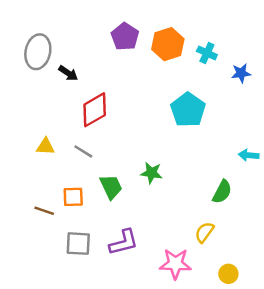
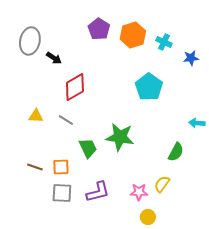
green star: (151, 173) -> (120, 137), size x1.6
orange square: (73, 197) -> (61, 167), moved
pink star: (175, 264) -> (139, 192), moved, size x0.7
yellow circle: (228, 274) -> (148, 217), moved

